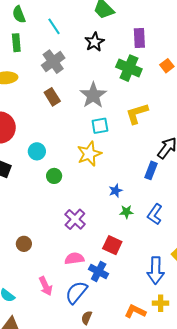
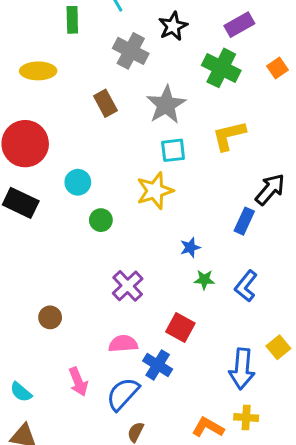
purple rectangle: (139, 38) -> (239, 25), turned 60
green rectangle: (16, 43) -> (72, 20), moved
gray cross: (53, 62) -> (131, 51), moved, turned -30

